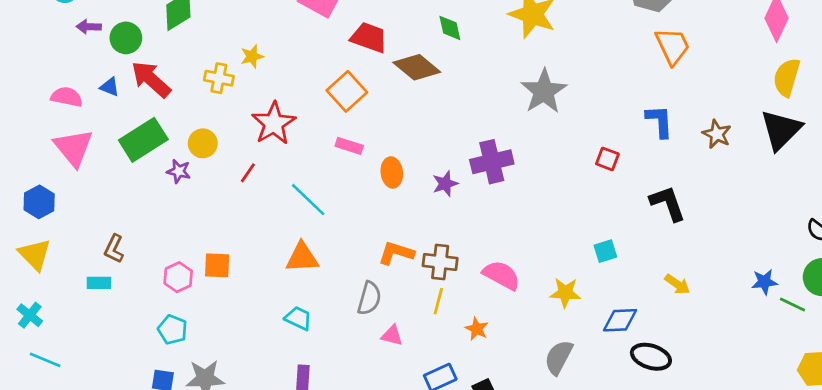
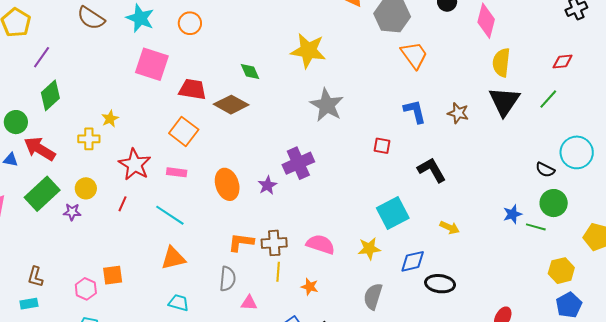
pink rectangle: (349, 146) -> (177, 172), moved
orange ellipse: (392, 172) -> (227, 184), size x1.4
cyan square: (605, 251) -> (393, 213), size x1.8

